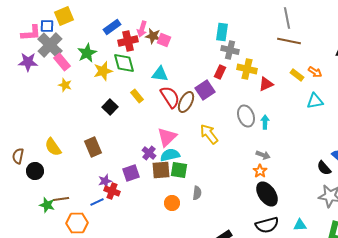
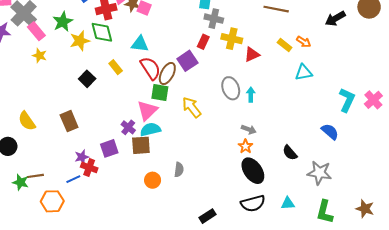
black semicircle: (324, 168) -> (290, 153), moved
green square: (179, 170) -> (160, 93), moved

